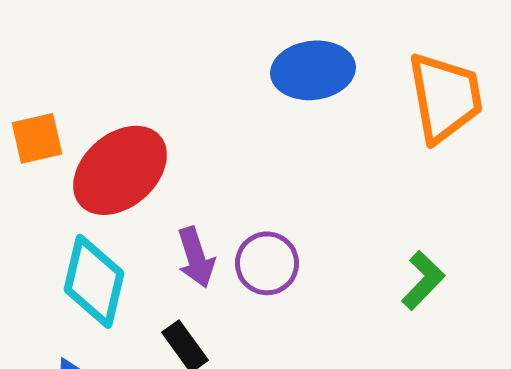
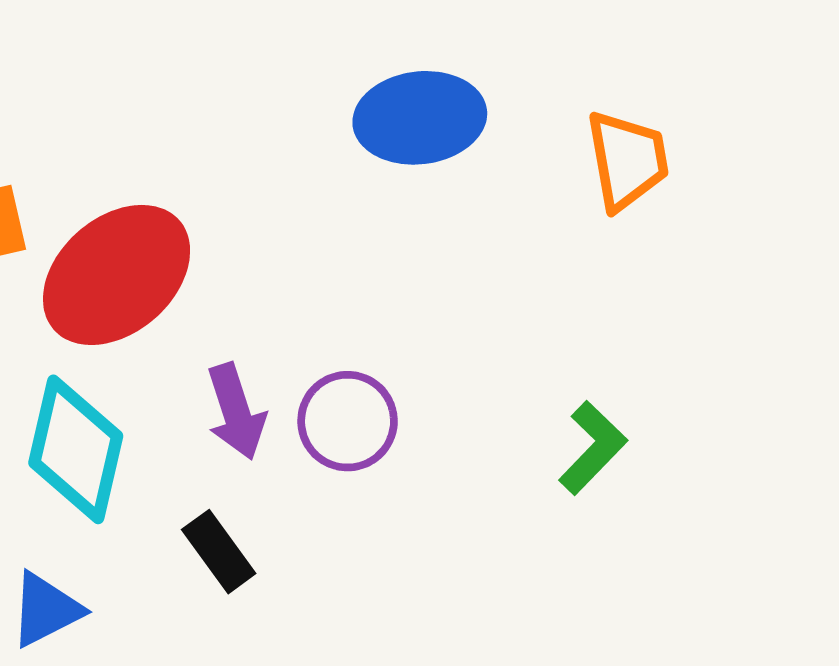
orange trapezoid: (445, 97) -> (627, 160), size x0.7

